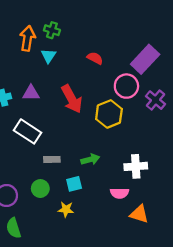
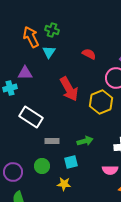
orange arrow: (27, 38) -> (31, 37), turned -35
purple triangle: (31, 93) -> (25, 73), moved

